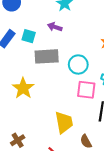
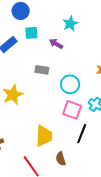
cyan square: (29, 36) -> (31, 33), moved, turned -32
gray rectangle: (47, 56) -> (42, 70), size x0.6

